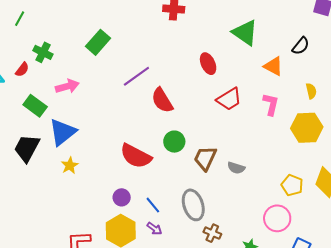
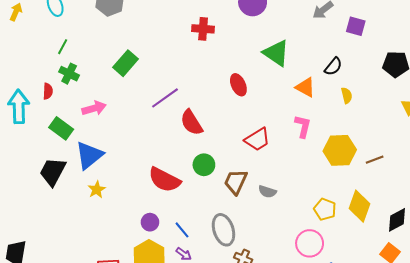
green line: (20, 19) -> (63, 47), moved
red semicircle: (22, 70) -> (48, 91), turned -35
yellow semicircle: (311, 91) -> (347, 95), moved
red trapezoid: (229, 99) -> (257, 139), moved

